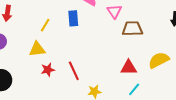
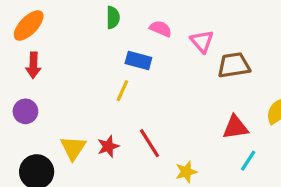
blue rectangle: (73, 18) -> (138, 60), turned -63
yellow line: (45, 25) -> (122, 91), moved
yellow triangle: (37, 49) -> (73, 148), moved, turned -42

